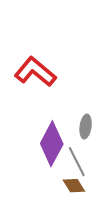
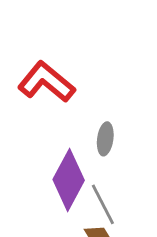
gray ellipse: (86, 127) -> (105, 139), moved

